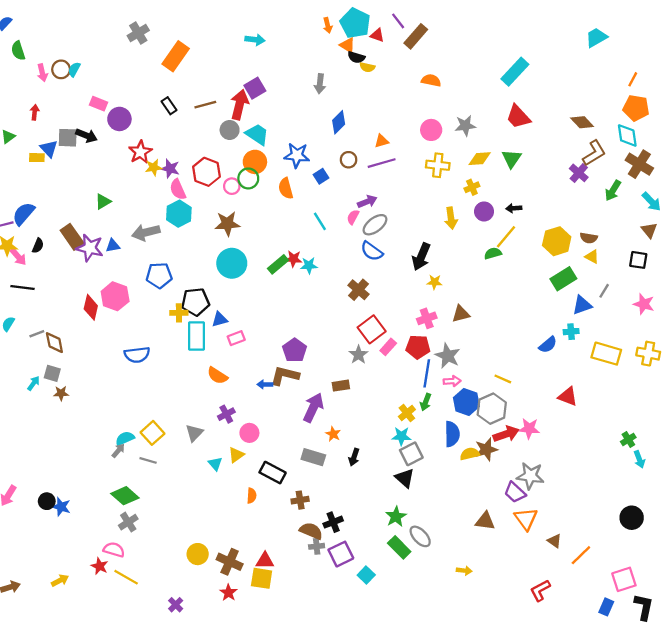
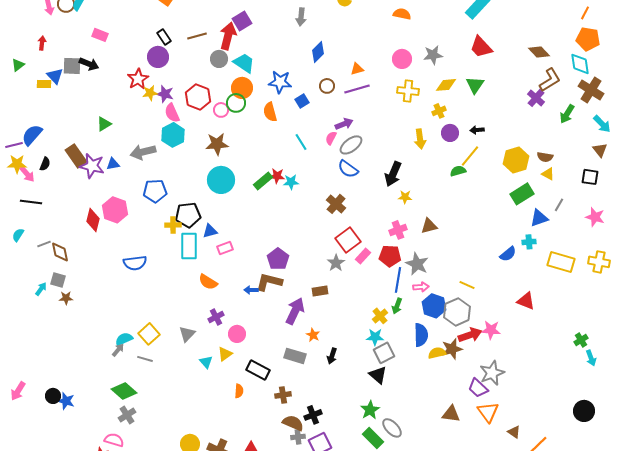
purple circle: (119, 119) -> (158, 57), moved
gray star: (530, 476) -> (492, 373), turned -30

